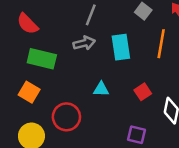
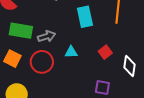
gray arrow: (84, 43) -> (47, 36), moved
red circle: (66, 117) -> (42, 62), moved

